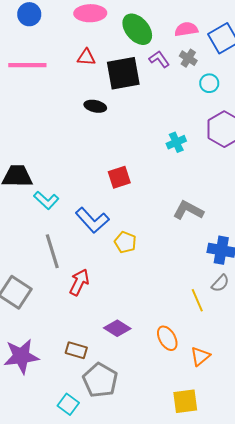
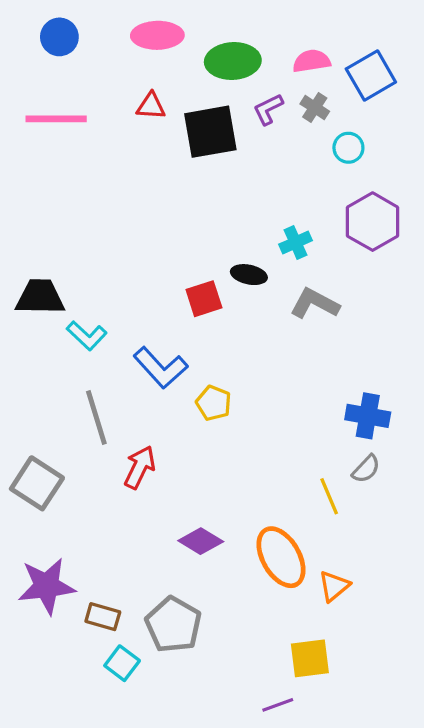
green ellipse: (137, 29) -> (233, 61), turned -52
purple L-shape: (159, 59) -> (268, 109), turned -80
black ellipse: (95, 106) -> (249, 275), moved
gray L-shape: (188, 210) -> (315, 303), moved
orange ellipse: (167, 338) -> (281, 557), size x1.5
brown rectangle: (76, 350) -> (103, 617), moved

